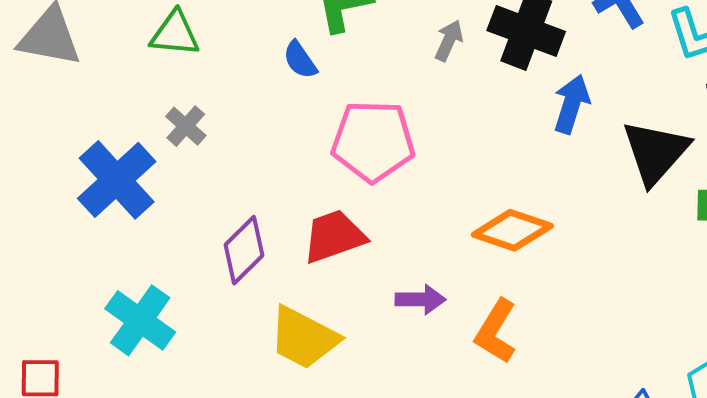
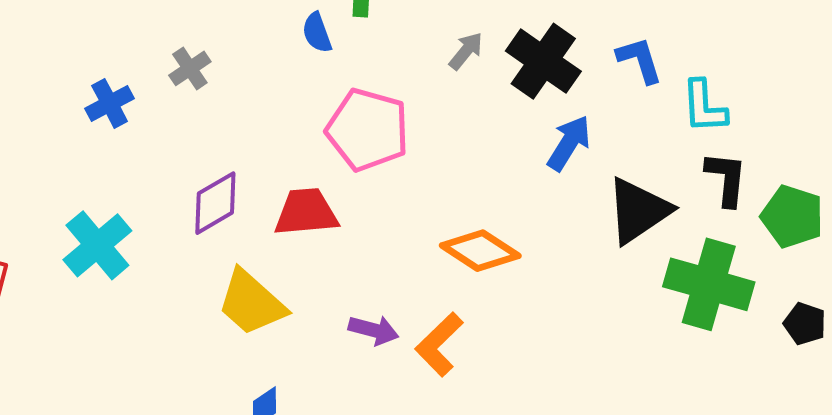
blue cross: (117, 180) -> (110, 103), size x0.6
purple arrow: (420, 299) -> (374, 330), moved

